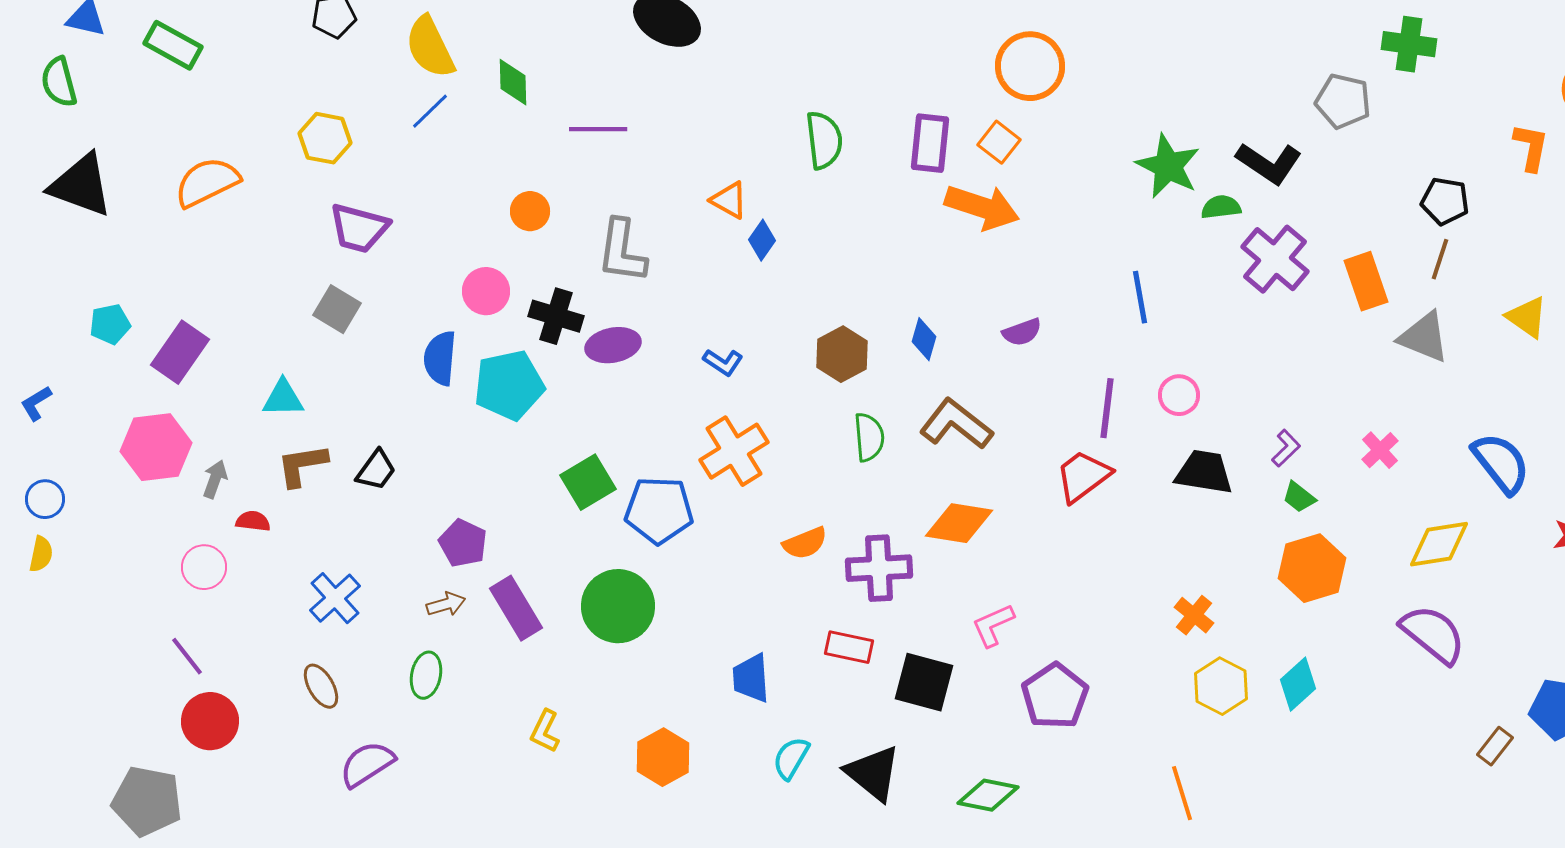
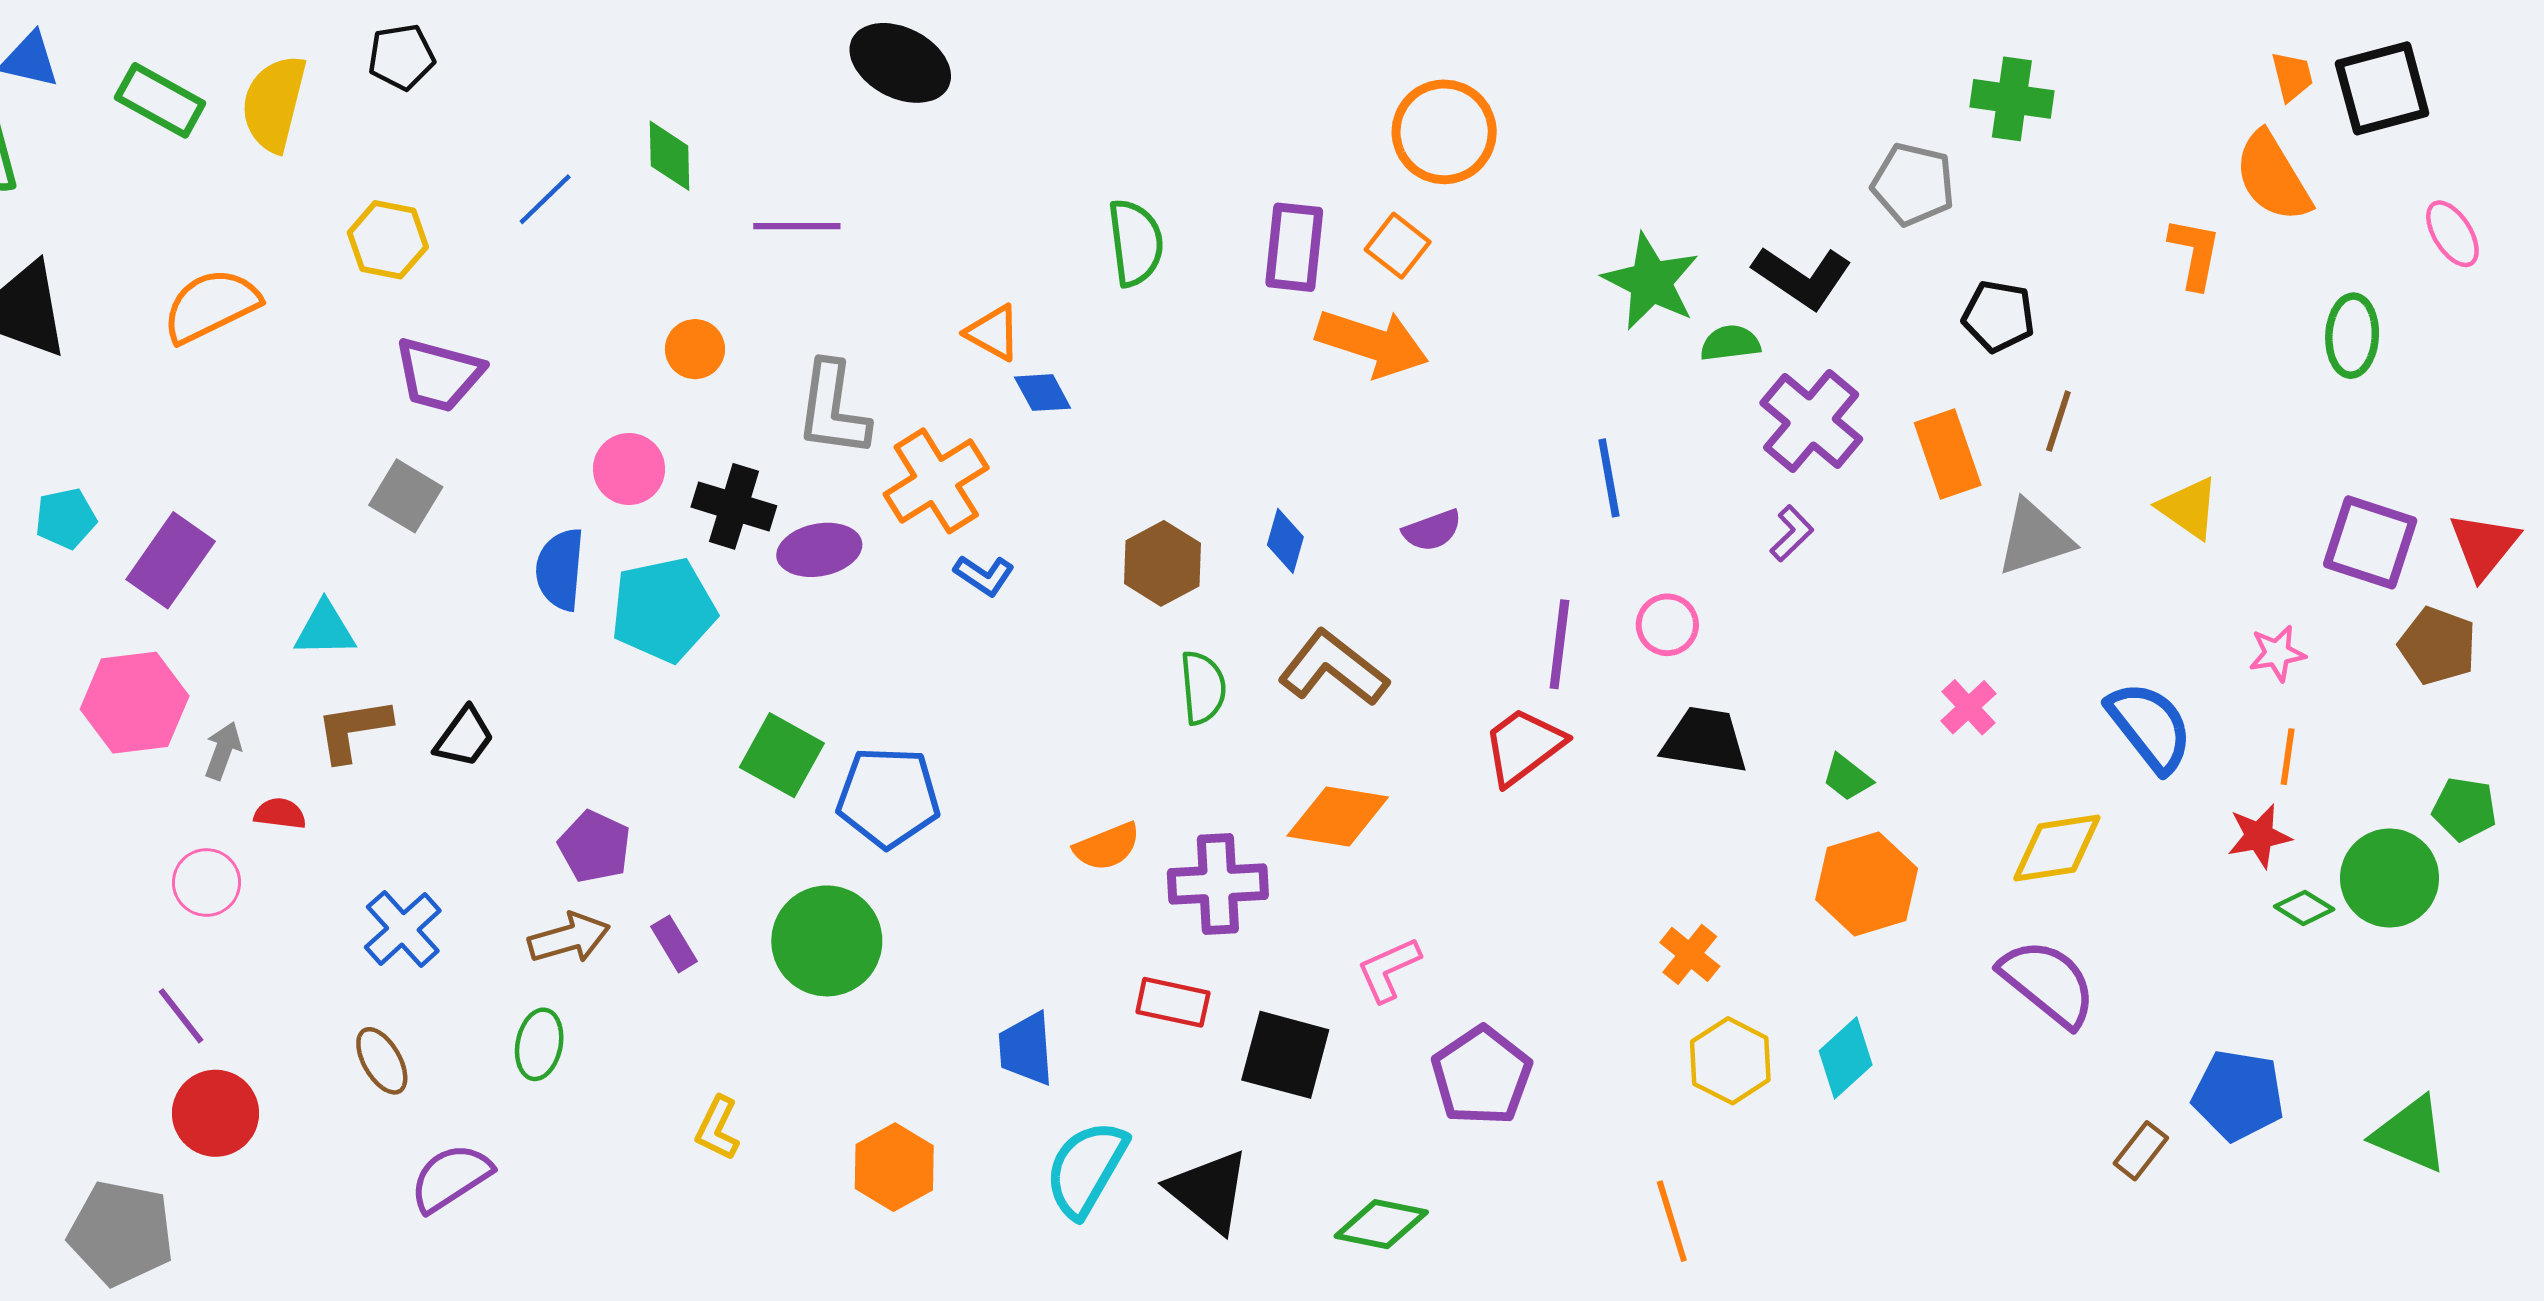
yellow semicircle: (430, 47) -> (274, 103), moved, turned 40
black pentagon: (1445, 201) -> (1998, 316), moved
blue diamond: (762, 240) -> (1043, 393), turned -63
gray triangle: (1424, 337) -> (2034, 538), turned -40
purple L-shape: (1286, 448) -> (1792, 533), moved
orange cross: (734, 451) -> (936, 481), moved
green square: (588, 482) -> (782, 755), turned -30
brown arrow: (446, 604) -> (569, 938), size x1.4
purple rectangle: (516, 608) -> (674, 944), size x0.6
cyan semicircle: (791, 758) -> (1086, 1169), size x1.5

